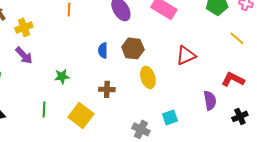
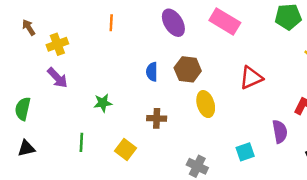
yellow square: (81, 115) -> (126, 149), size x0.7
cyan square: (170, 117) -> (245, 152), moved

